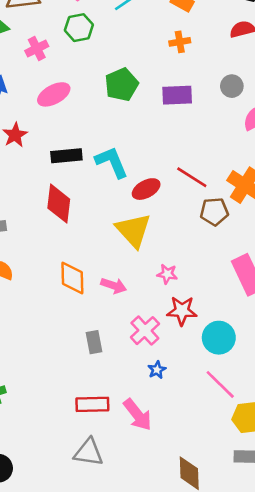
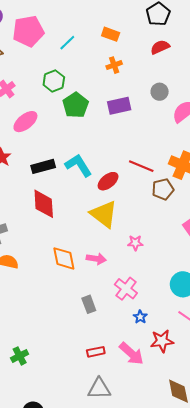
green hexagon: (79, 28) -> (54, 81), moved
red star: (182, 311) -> (162, 341), moved
red rectangle: (92, 404) -> (96, 352), size x0.7

